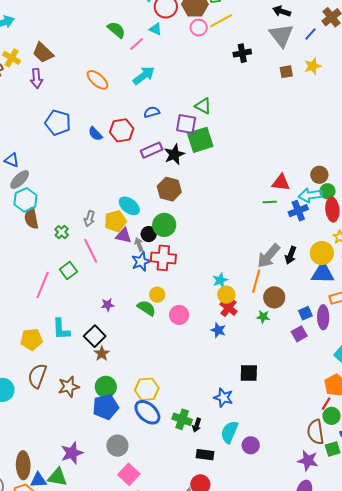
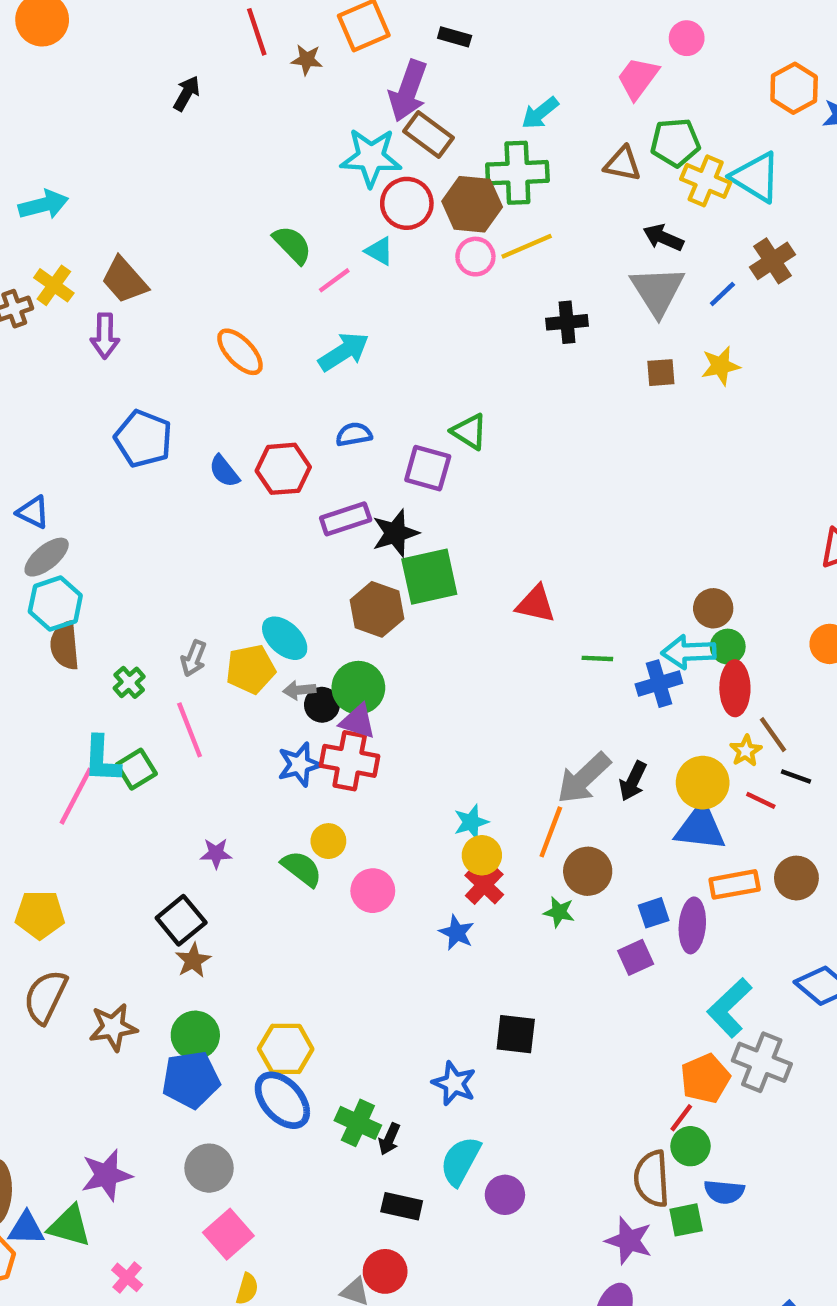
green square: (200, 140) -> (429, 577), moved
red triangle: (281, 183) -> (536, 604), moved
purple triangle: (124, 236) -> (358, 721), moved
gray arrow: (139, 244) -> (299, 690), moved, turned -80
cyan L-shape: (61, 329) -> (102, 759), moved

